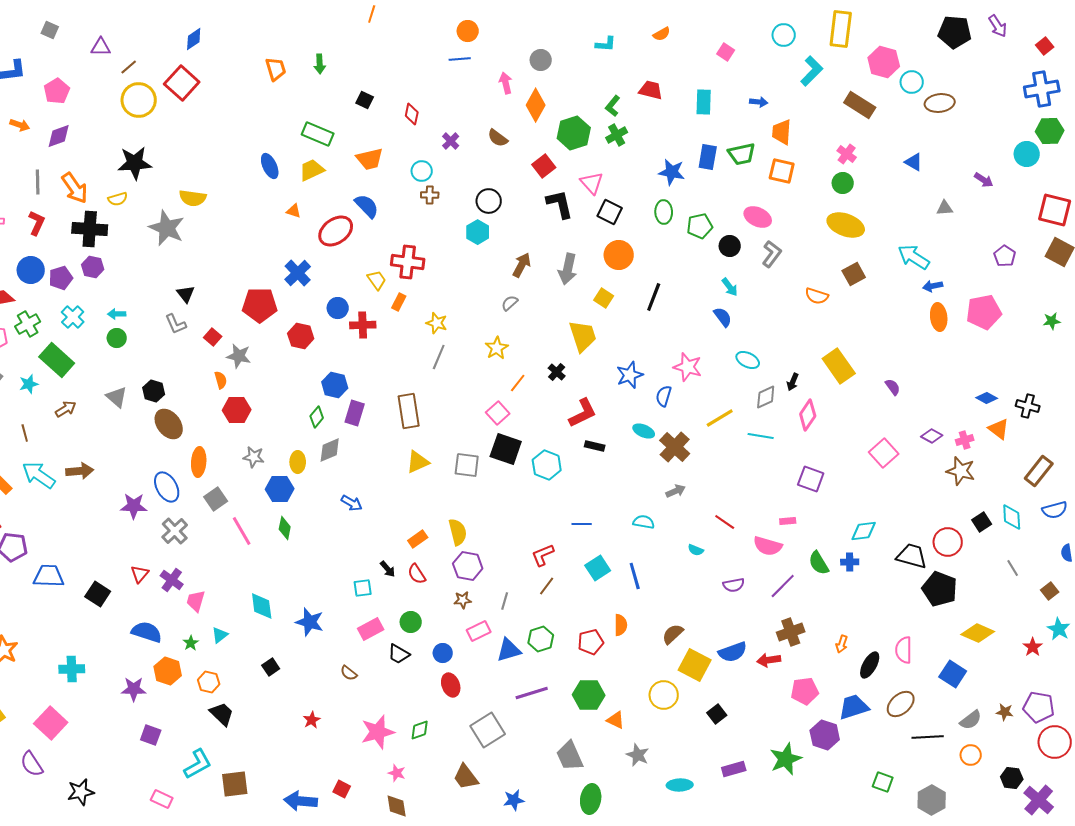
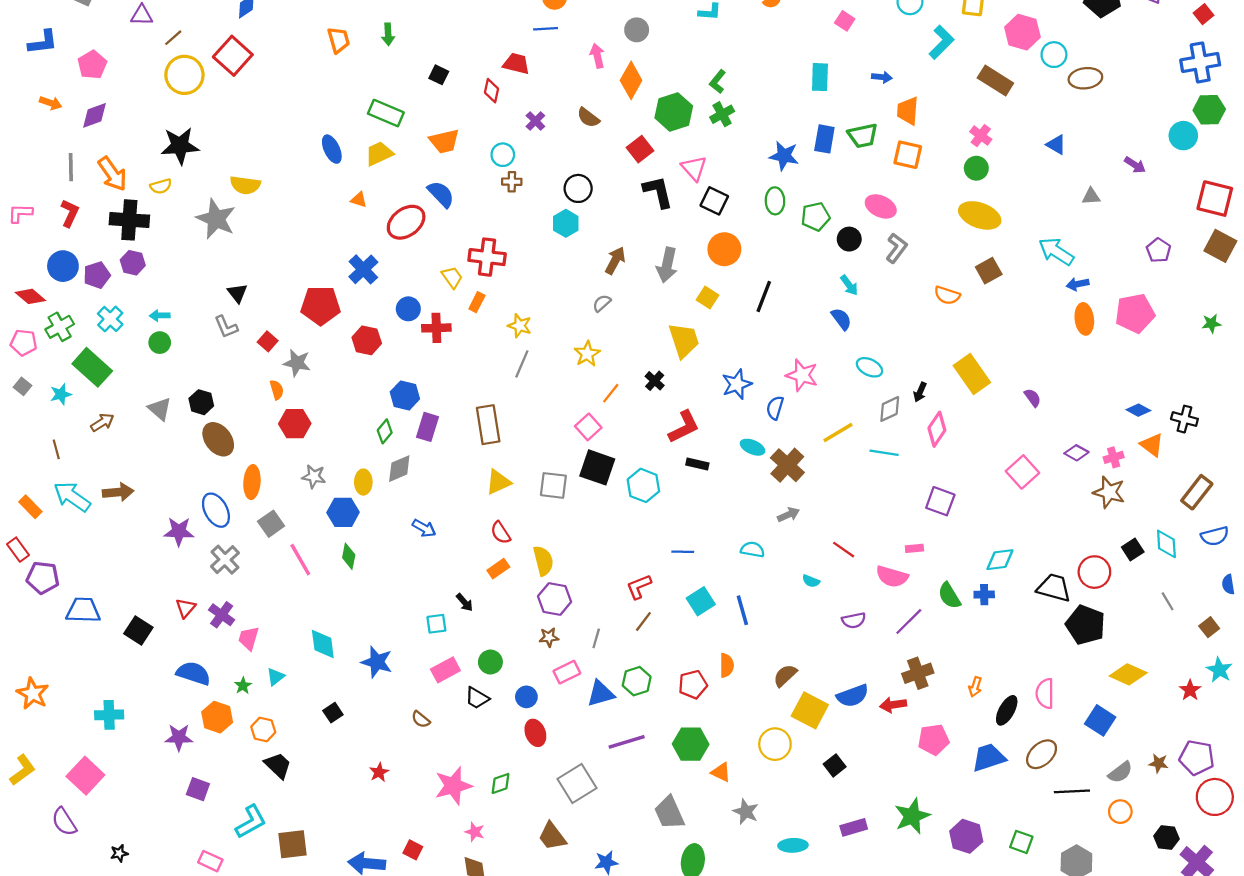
red trapezoid: (651, 90) -> (516, 64), moved
red semicircle: (417, 574) -> (501, 533), moved
purple hexagon: (825, 735) -> (966, 836), moved
black star: (81, 792) -> (119, 853), size x0.6

